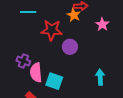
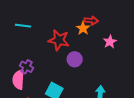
cyan line: (28, 12) -> (23, 26), moved
pink semicircle: (36, 72) -> (18, 80), moved

